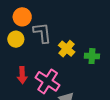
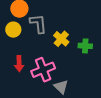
pink cross: (48, 81) -> (43, 70), turned 35

